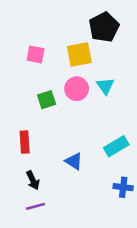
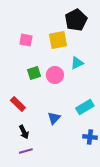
cyan triangle: (105, 86) -> (77, 63), turned 40
pink circle: (77, 89) -> (55, 75), moved
red rectangle: (25, 142) -> (18, 104), turned -42
blue triangle: (74, 161) -> (54, 118), turned 40

